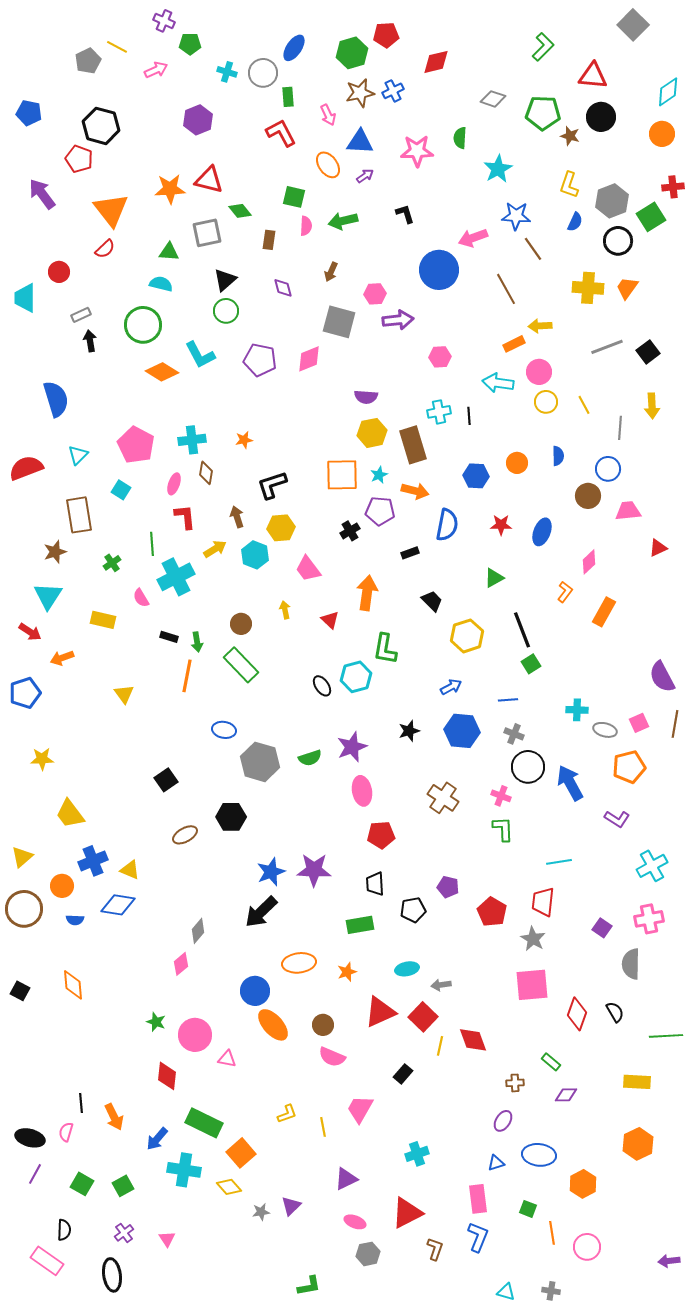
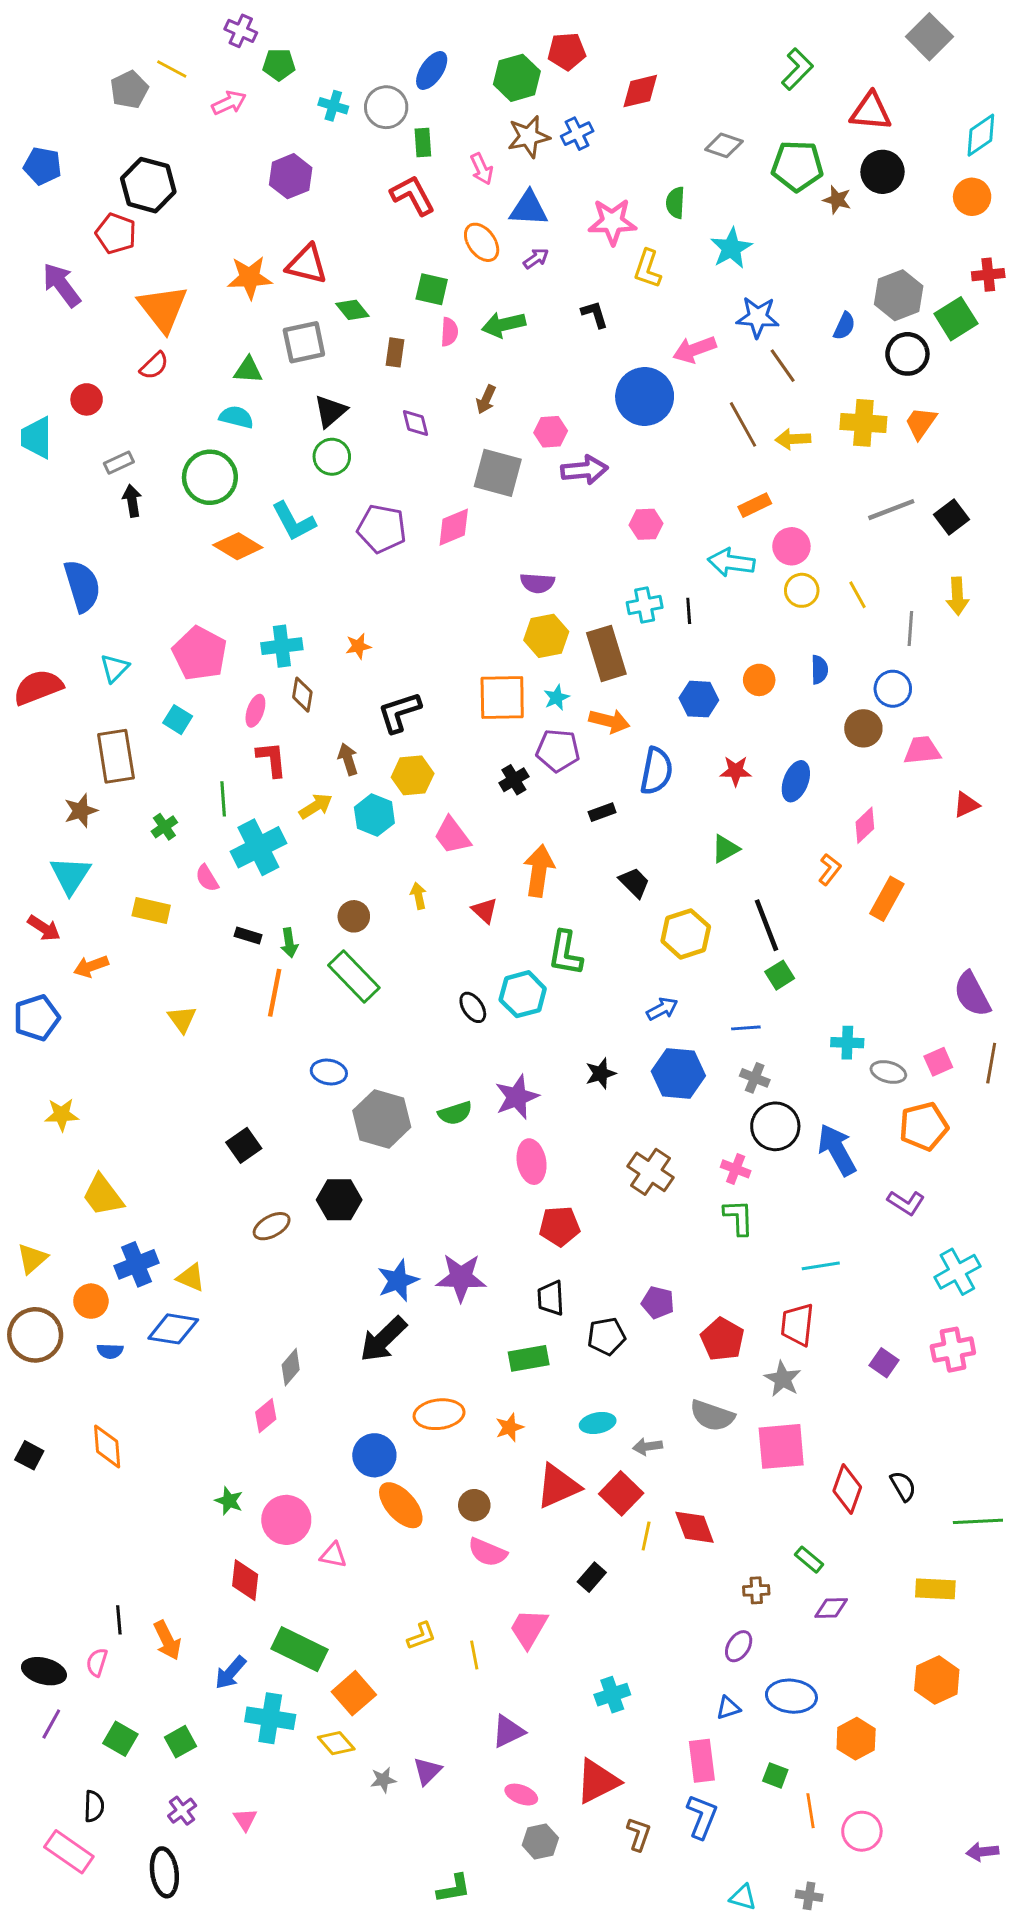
yellow L-shape: (569, 185) -> (648, 269), moved
yellow arrow: (540, 326) -> (793, 439), moved
gray semicircle: (631, 964) -> (712, 1416), moved, turned -72

